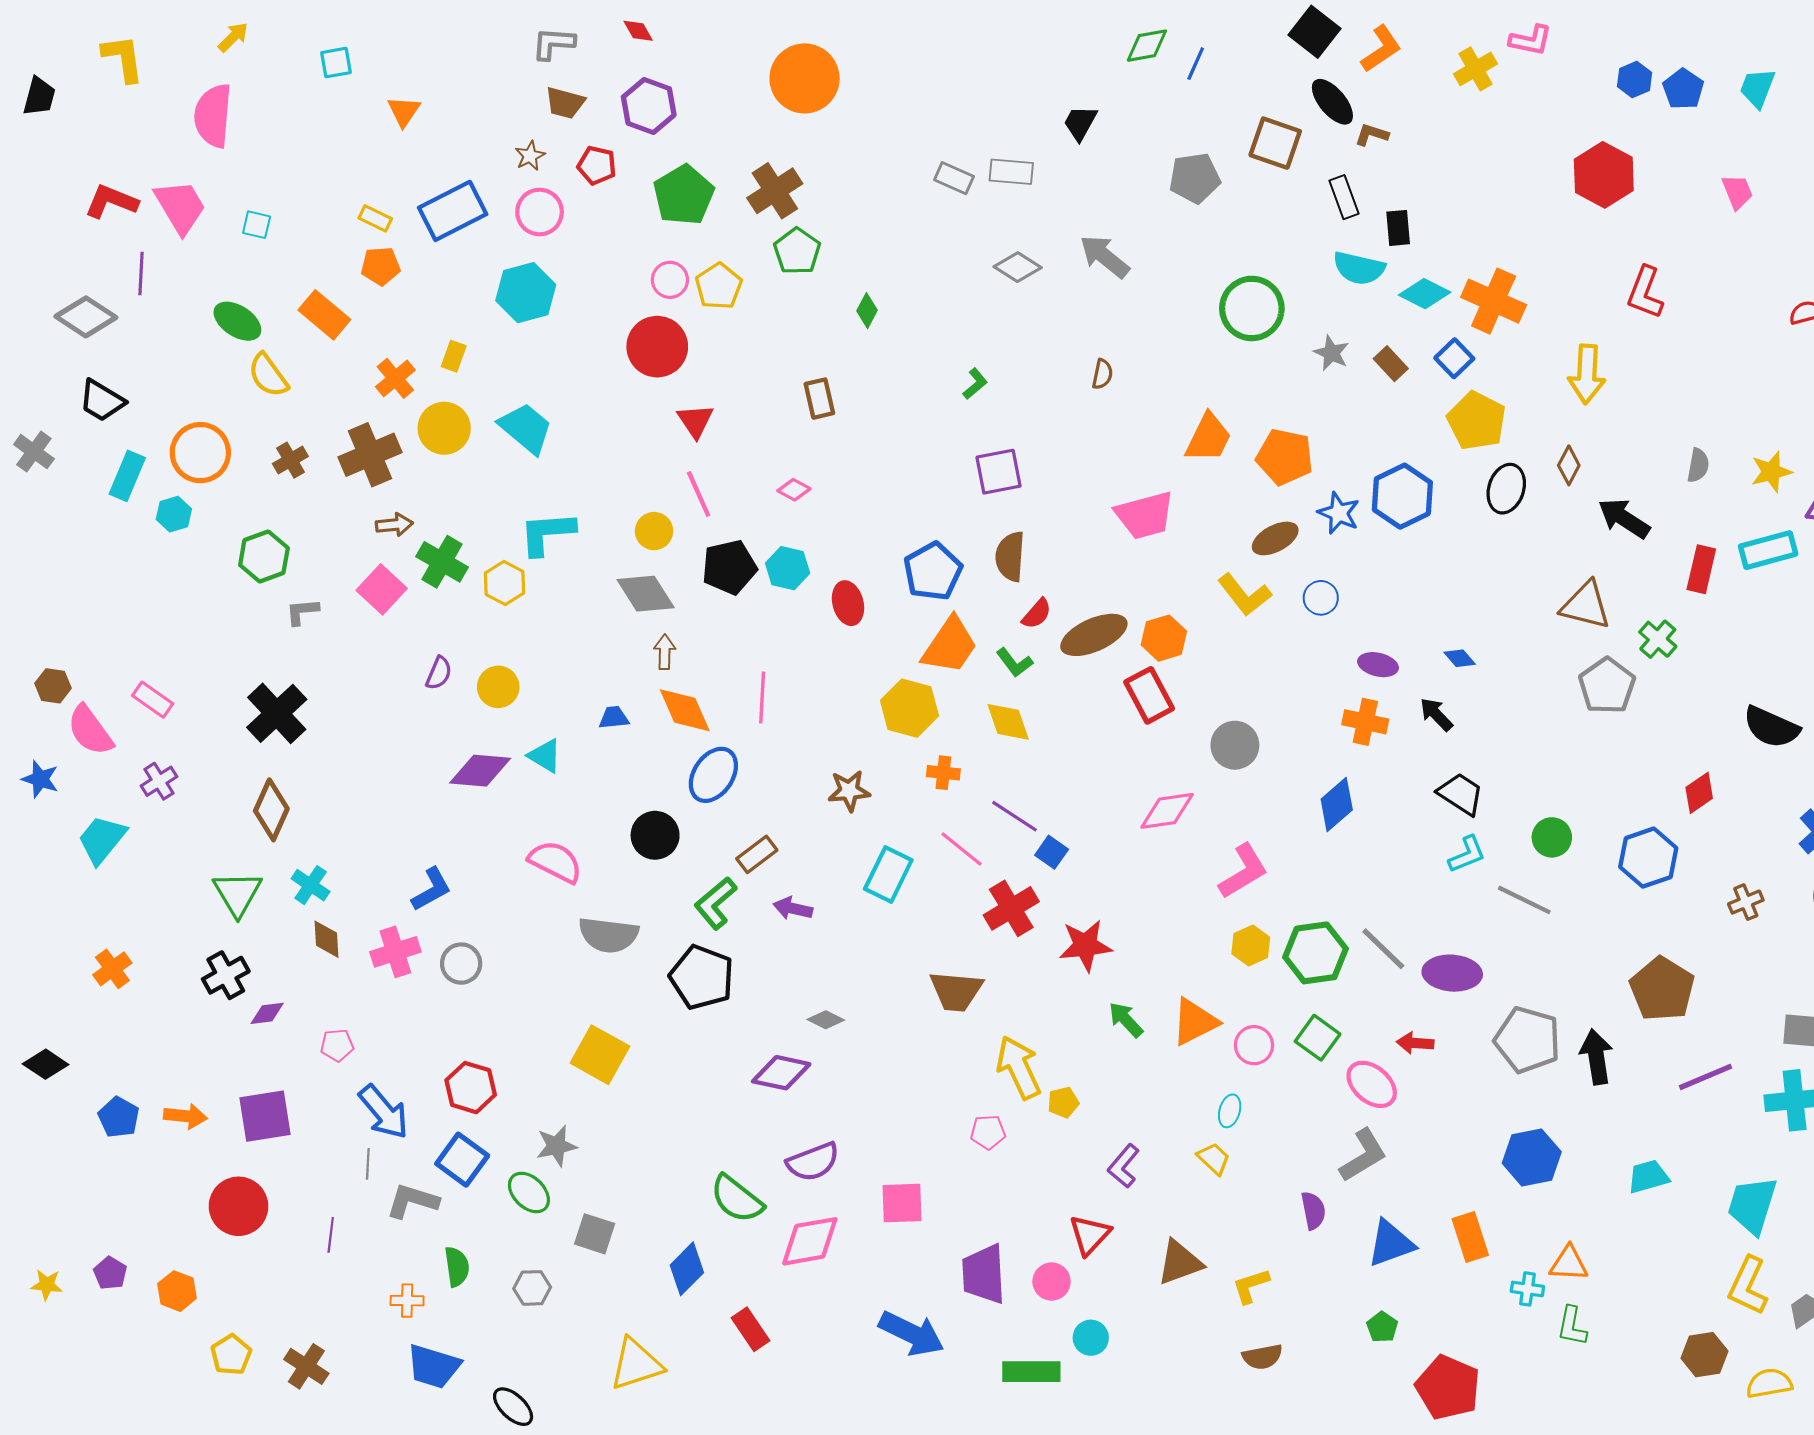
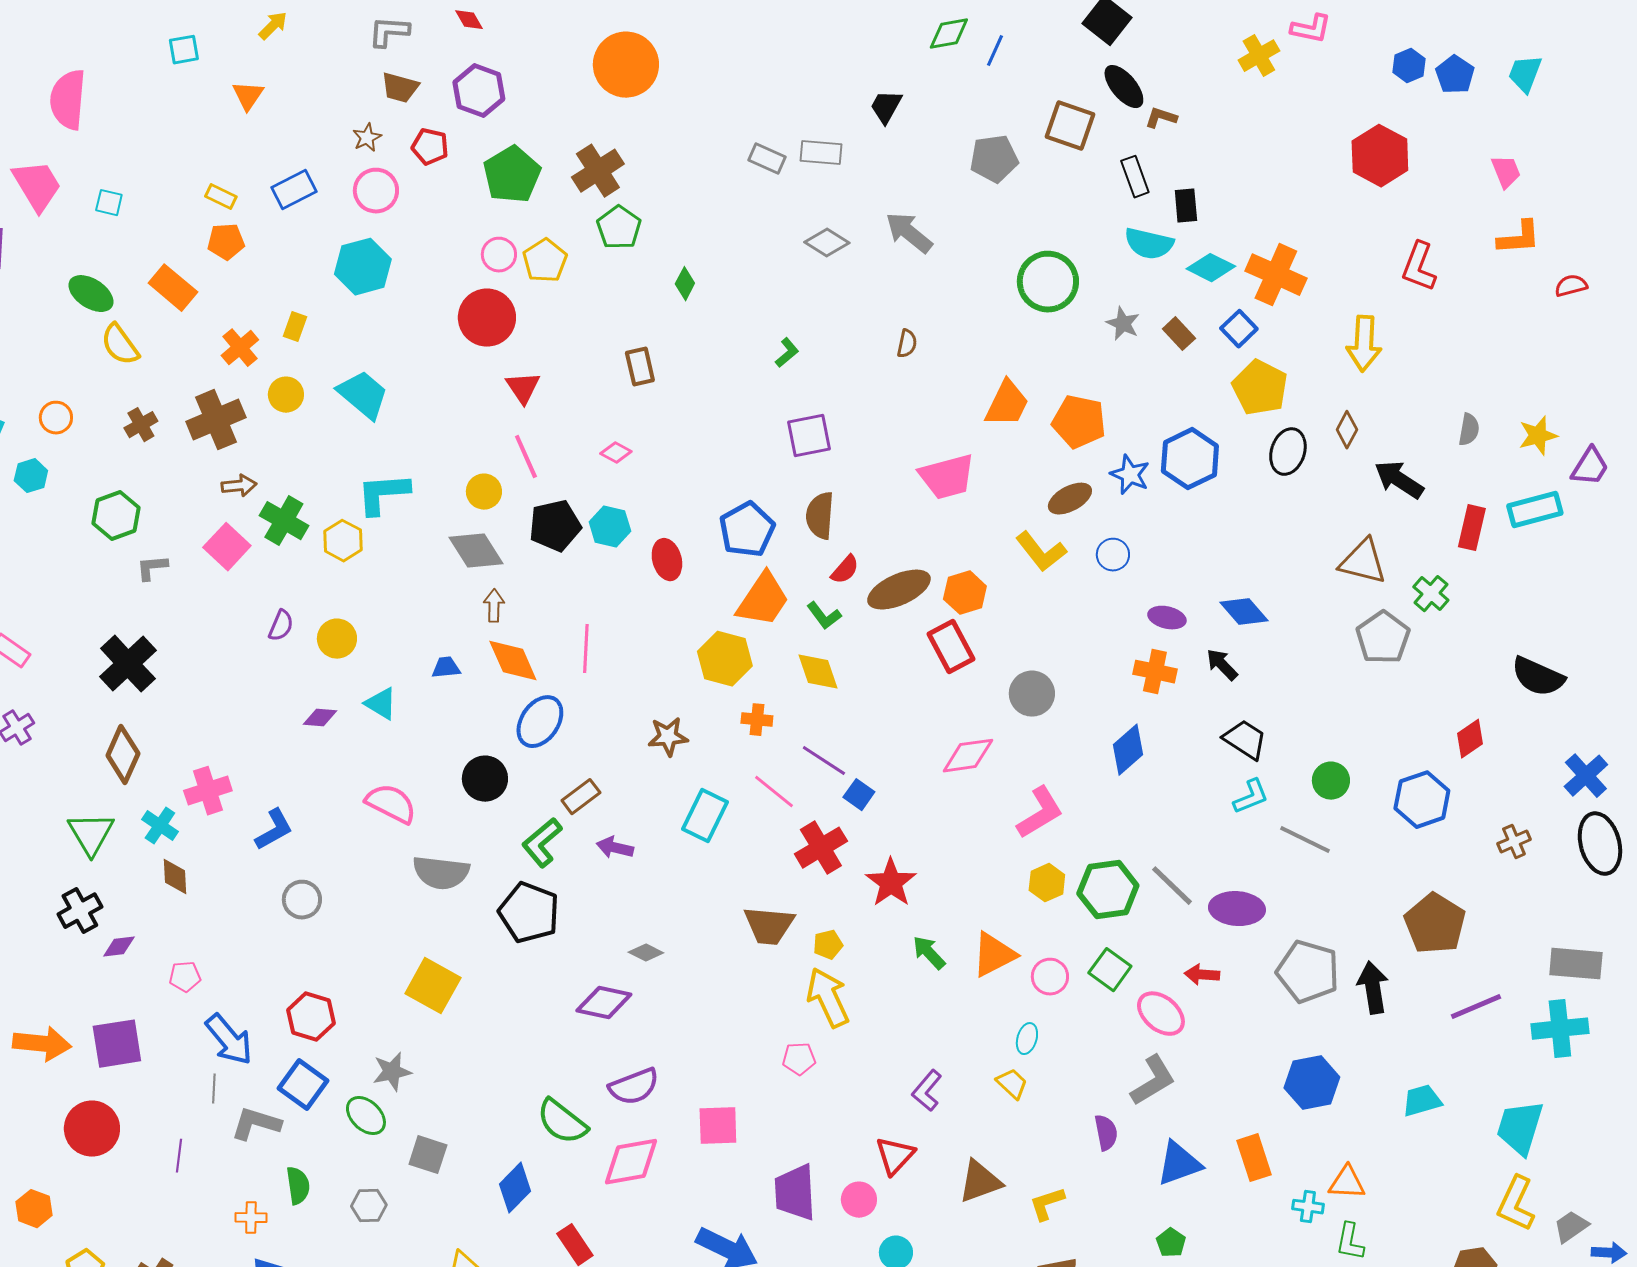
yellow arrow: (233, 37) -> (273, 26), moved
orange L-shape: (1381, 49) -> (1519, 238), moved, turned 30
blue rectangle: (453, 211) -> (294, 190), size x0.7
yellow circle: (444, 428) -> (286, 395), size x0.7
orange circle: (200, 453) -> (56, 418), size x0.6
blue diamond: (1460, 658) -> (1244, 612), size x1.6
purple diamond: (480, 771) -> (320, 718), size x0.6
red star: (1085, 946) -> (891, 883), turned -30
pink cross: (395, 952) -> (208, 791), moved
yellow pentagon: (1063, 1102) -> (828, 945), moved
orange arrow: (186, 1116) -> (42, 1044), size x1.4

